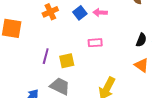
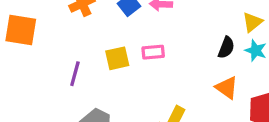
yellow square: (67, 61) -> (117, 58), moved

